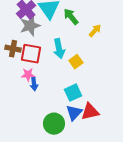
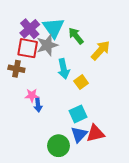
gray star: (30, 26) -> (47, 45), moved
yellow arrow: (95, 31) -> (101, 50), size x1.5
red square: (31, 54) -> (28, 48), moved

